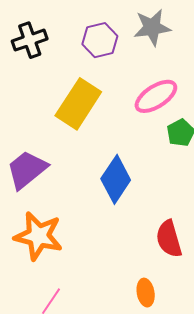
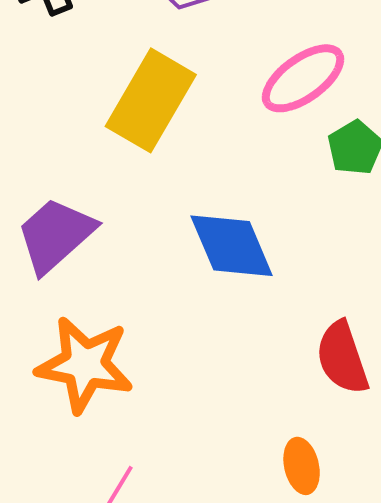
blue diamond: (116, 179) -> (232, 246), turned -54

